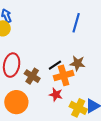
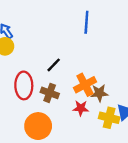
brown star: (77, 63) -> (99, 93), moved
black line: (55, 65) -> (54, 65), moved

